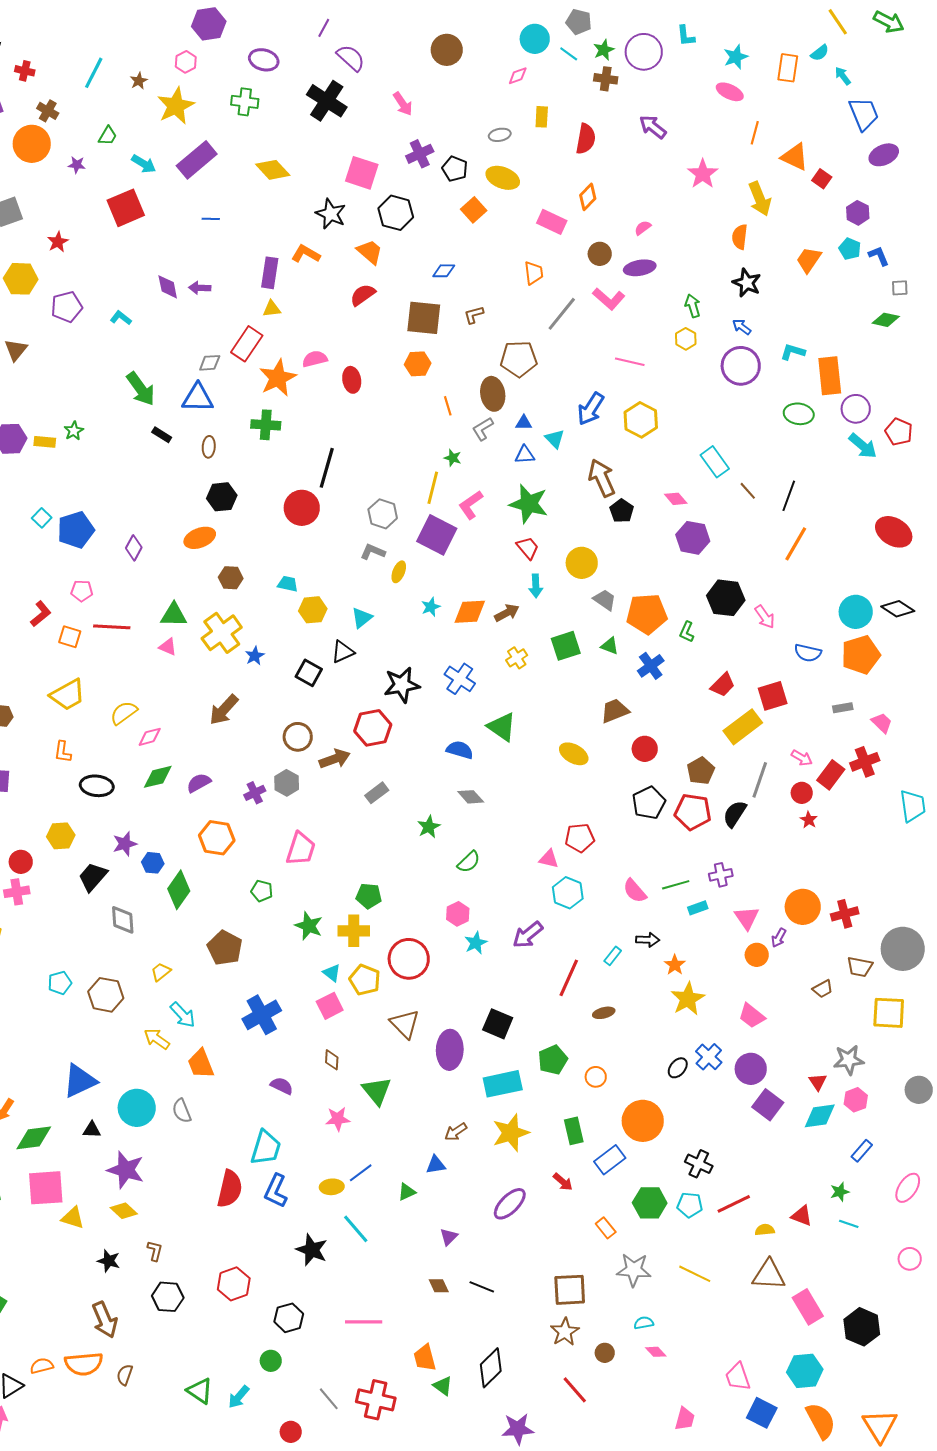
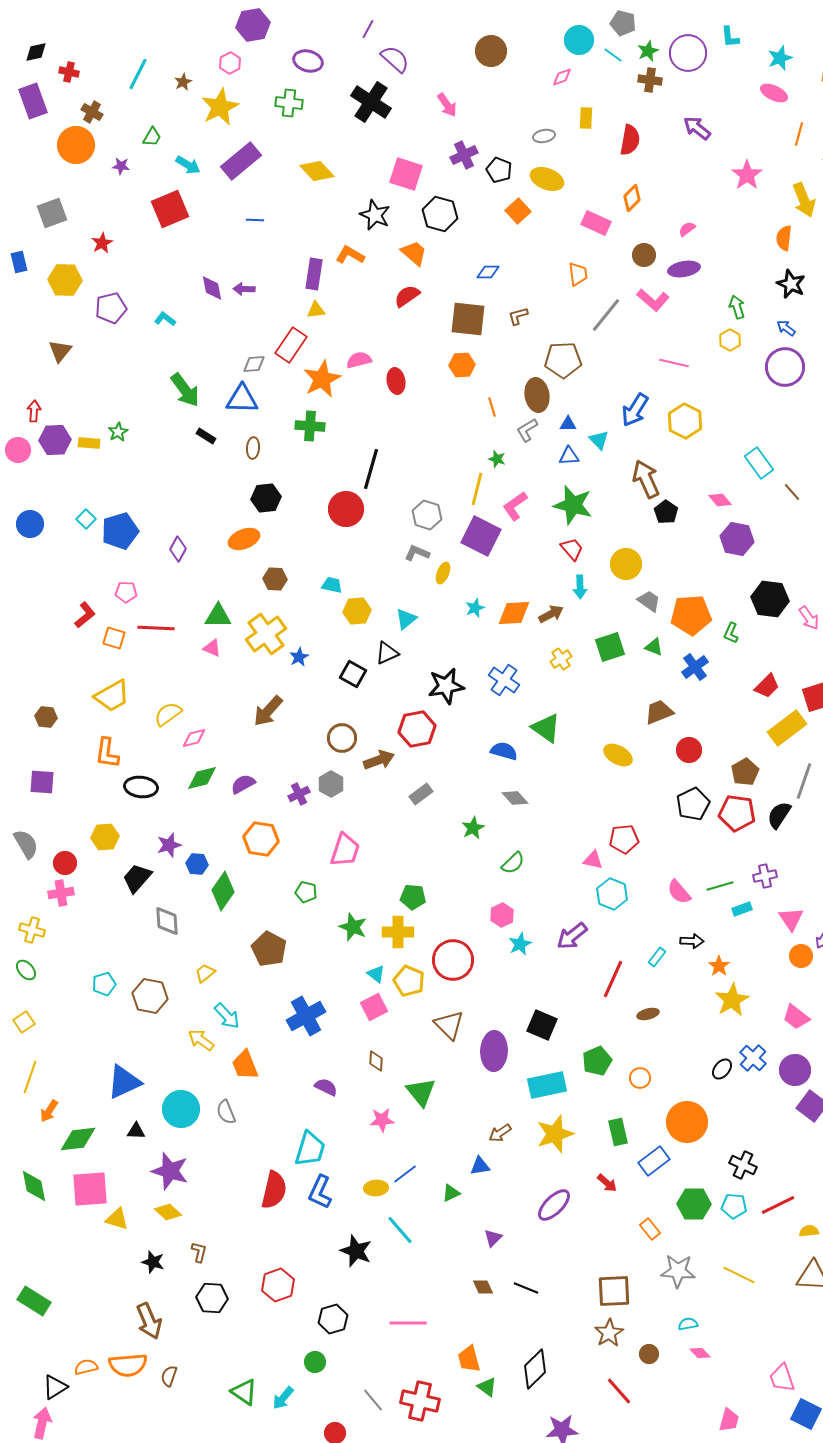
orange L-shape: (63, 752) -> (107, 753), size x1.4

